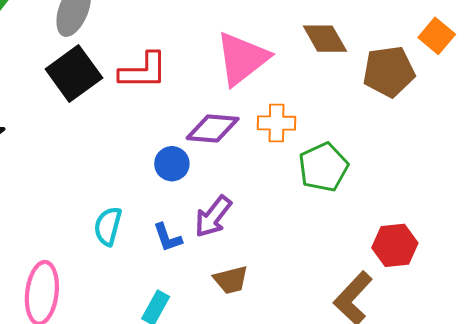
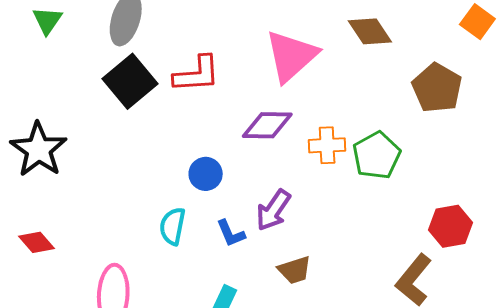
brown pentagon: (389, 72) -> (437, 88), moved, turned -30
orange cross: (277, 123) -> (327, 145), moved
blue circle: (172, 164) -> (206, 174), moved

